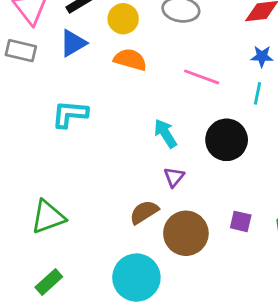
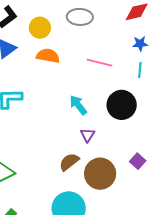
purple square: (241, 221) -> (138, 161), turned 35

